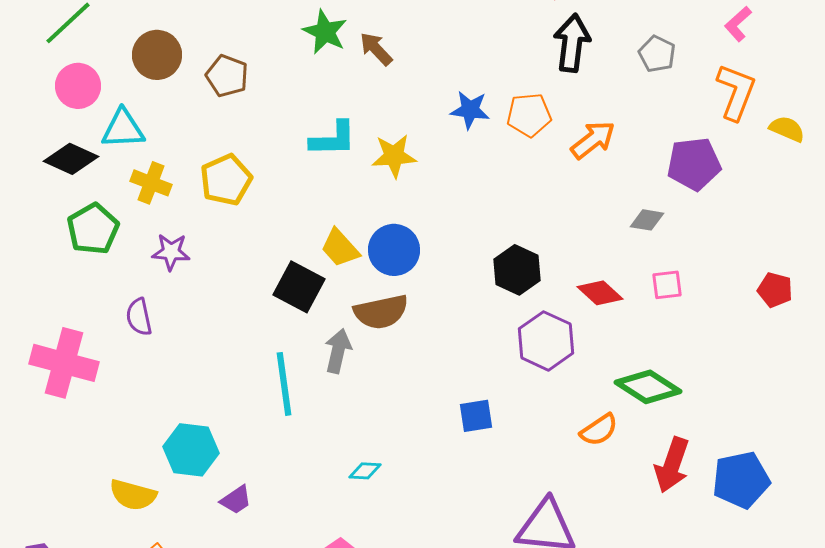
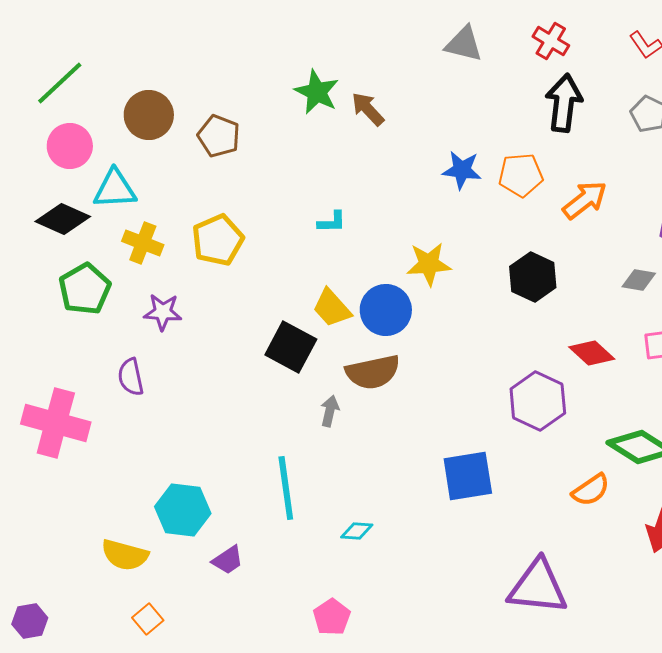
cyan L-shape: (333, 139) -> (332, 222), moved, size x0.6
yellow star: (394, 156) -> (429, 264), moved
black hexagon: (517, 270) -> (533, 277), moved
gray arrow: (338, 351) -> (330, 411), size x0.7
cyan line: (284, 384) -> (286, 488), moved
blue square: (476, 416) -> (468, 476), size x1.5

